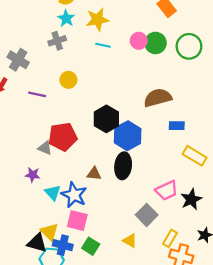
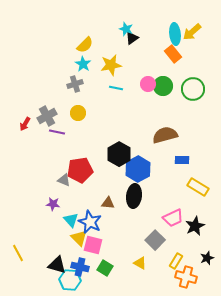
gray cross: (18, 60) -> (47, 116), moved, turned 30
yellow circle: (68, 80) -> (78, 113), moved
yellow triangle: (49, 232) -> (79, 238), moved

